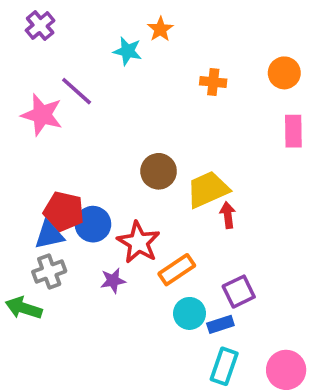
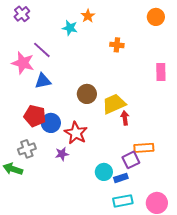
orange circle: (284, 73) -> (156, 17), moved
blue triangle: (49, 235) -> (43, 81), moved
orange rectangle: (177, 270) -> (144, 148), moved, turned 30
cyan rectangle: (224, 366) -> (123, 201), turned 60

